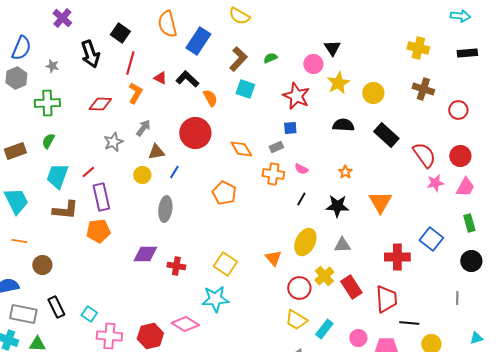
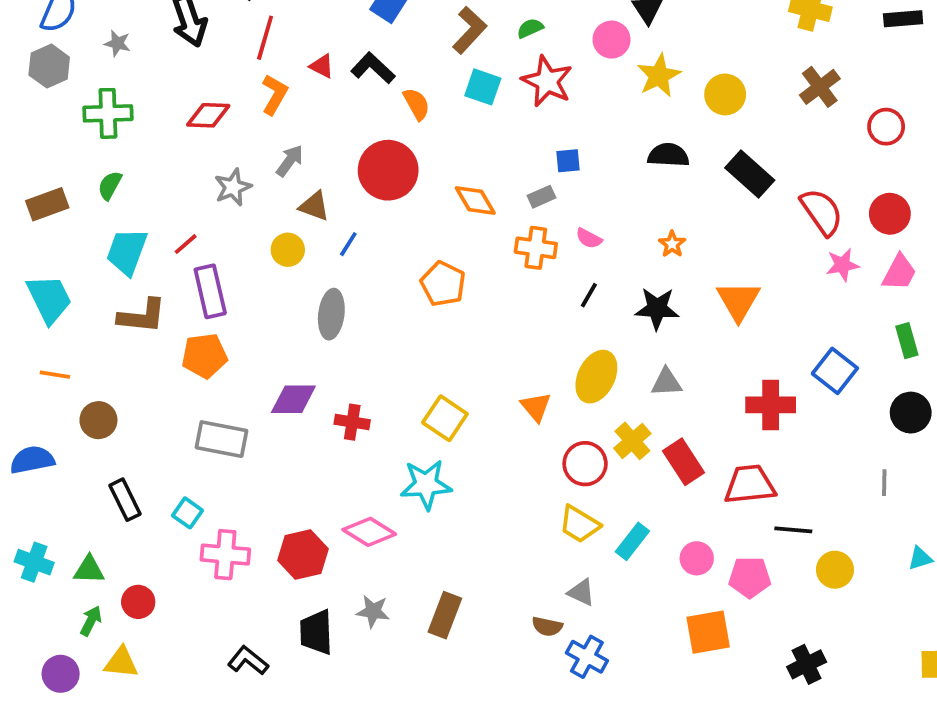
brown cross: (423, 89) -> (820, 87), turned 35
red star: (296, 96) -> (547, 81), moved
brown triangle: (156, 152) -> (314, 206), turned 30
red trapezoid: (386, 299) -> (750, 484), turned -92
gray rectangle: (23, 314) -> (222, 439), moved

